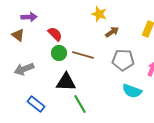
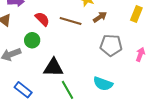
green circle: (59, 53) -> (32, 40), moved
brown line: (83, 55) -> (71, 21), moved
cyan semicircle: (132, 91) -> (103, 84), moved

